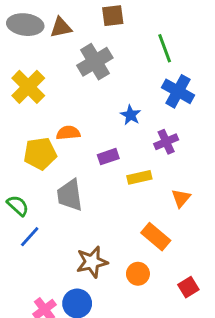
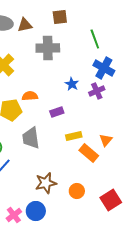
gray cross: (95, 62) -> (48, 48), turned 30
purple cross: (166, 142) -> (97, 91), moved
yellow rectangle: (139, 177) -> (74, 136), moved
orange rectangle: (156, 237) -> (89, 153), moved
red square: (188, 287) -> (111, 200), size x1.5

